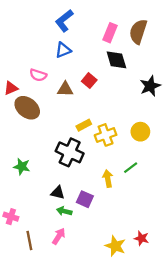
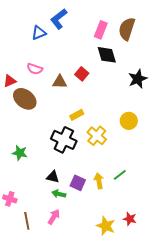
blue triangle: (63, 50) -> (39, 33), moved
yellow cross: (106, 135) -> (97, 136), moved, turned -30
green line: (131, 168) -> (120, 175), moved
yellow arrow: (108, 178) -> (99, 181), moved

